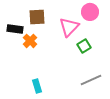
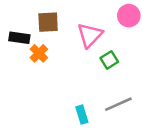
pink circle: (90, 12) -> (129, 16), moved
cyan rectangle: (37, 86) -> (82, 115), moved

